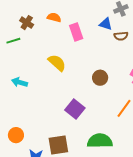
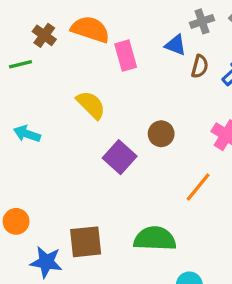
orange semicircle: (54, 17) -> (90, 29), size x1.6
brown semicircle: (121, 36) -> (200, 66), turned -72
purple square: (75, 109) -> (120, 157), moved

